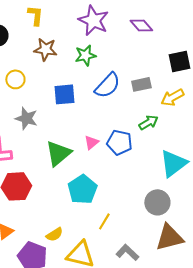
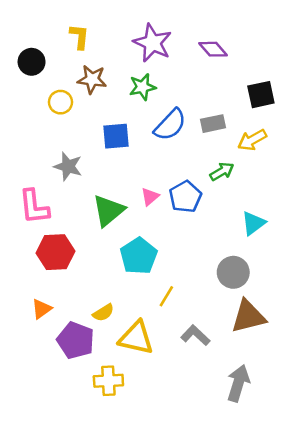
yellow circle: (15, 79) -> (61, 102), moved
blue pentagon: (119, 142) -> (185, 197), turned 30
cyan triangle: (173, 163) -> (253, 223), size x0.7

